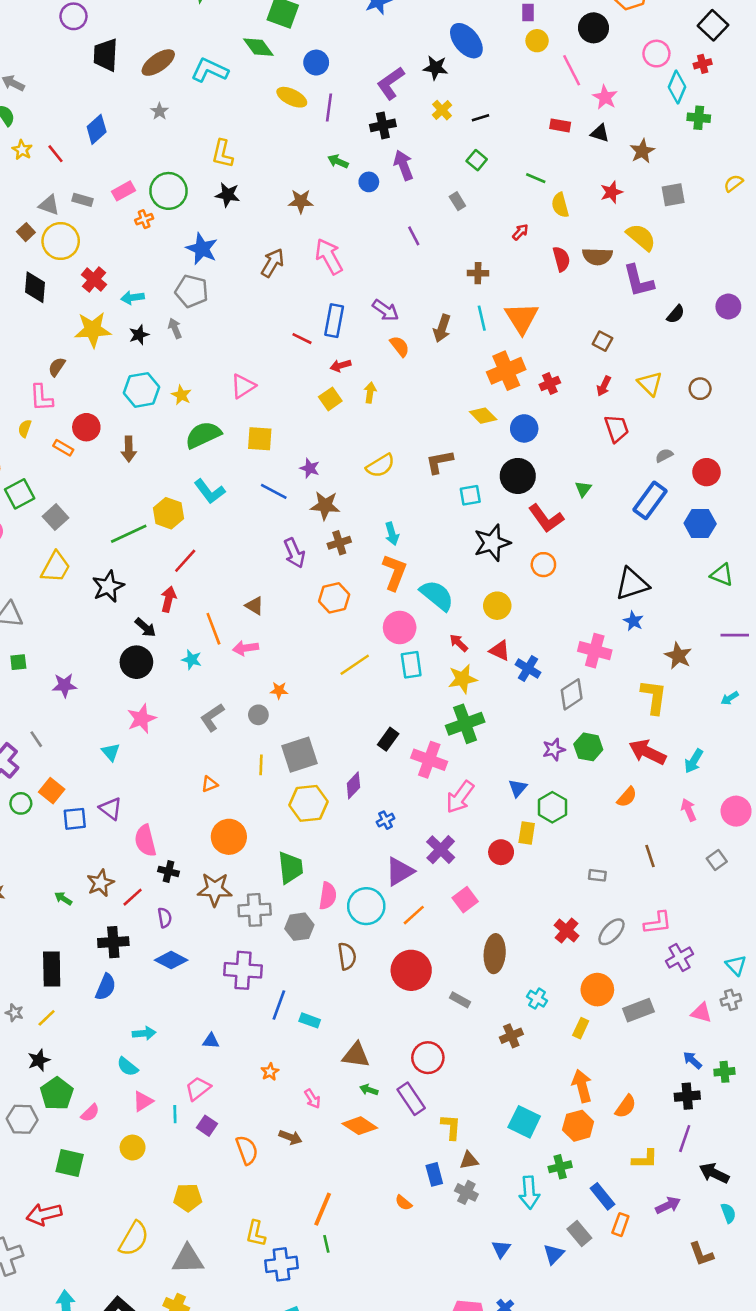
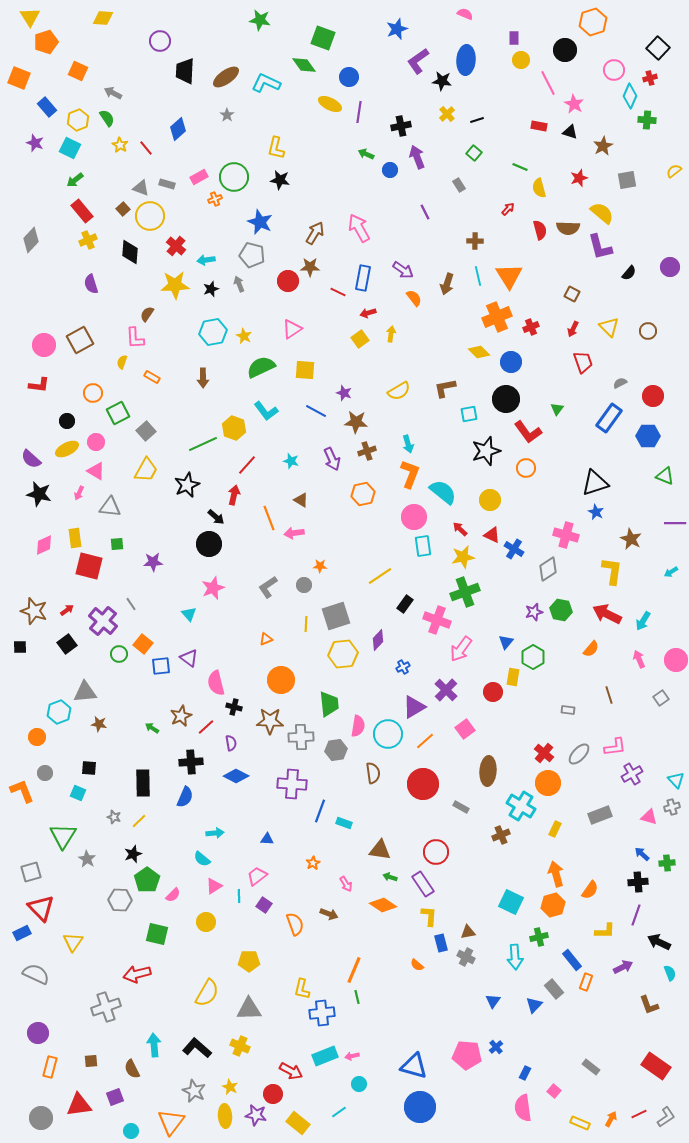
blue ellipse: (466, 41) -> (466, 60), turned 44
purple L-shape: (391, 83) -> (418, 61), moved
brown star: (301, 201) -> (310, 267), moved
red circle: (86, 427) -> (288, 281), moved
cyan star: (192, 660) -> (291, 461), moved
yellow line: (355, 665) -> (380, 576), moved
orange circle: (597, 990) -> (548, 783), moved
cyan cross: (537, 999) -> (521, 806), size x1.8
yellow L-shape: (451, 1127) -> (429, 916), moved

